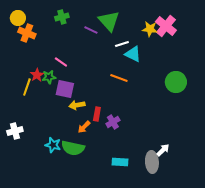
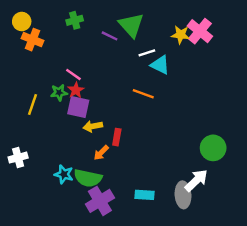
red star: (37, 75) -> (76, 90), moved
green circle: (176, 82) -> (213, 148), moved
purple cross: (113, 122) -> (100, 201), moved, size x1.6
white arrow: (163, 150) -> (196, 180), size x1.5

